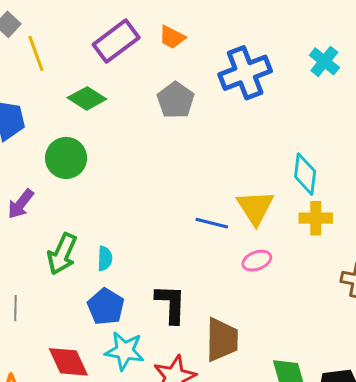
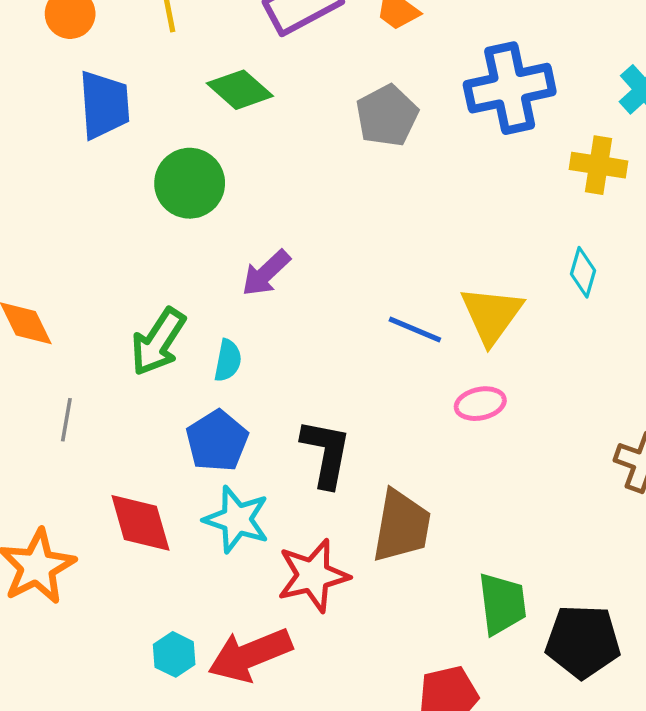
cyan diamond: (305, 174) -> (583, 272), size x0.7
purple arrow: (21, 204) -> (266, 273), moved
yellow cross: (316, 218) -> (599, 165), moved

